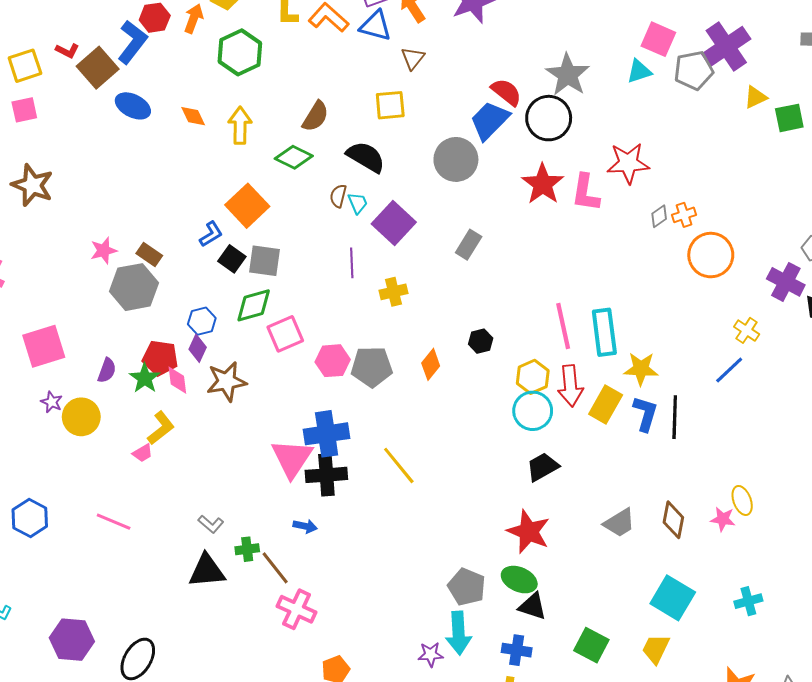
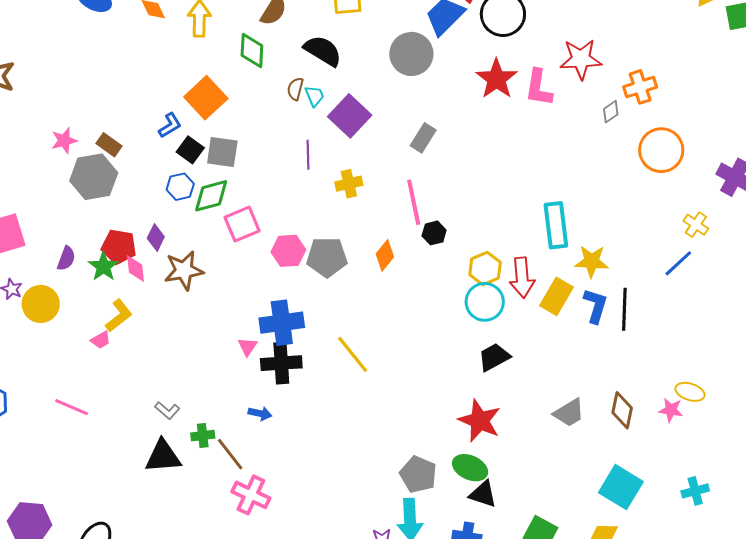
green diamond: (294, 157) -> (252, 50), turned 66
orange cross: (684, 215) -> (640, 87), moved, size x1.4
blue hexagon: (202, 321) -> (180, 187), moved
pink line: (563, 326) -> (414, 202), moved
pink triangle: (292, 458) -> (248, 347), size x0.5
yellow ellipse: (742, 500) -> (690, 392), turned -52

